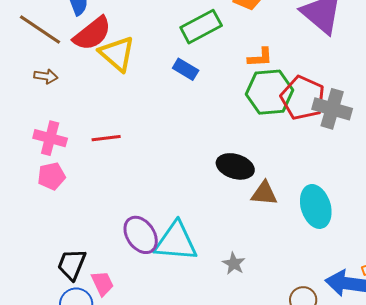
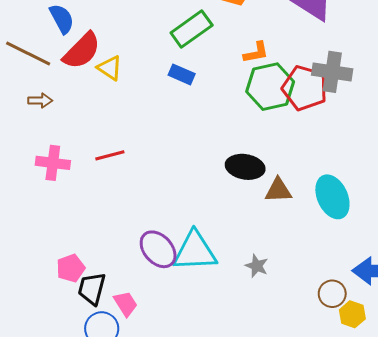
yellow triangle: (117, 54) -> (110, 68), size x0.7
gray cross: (332, 109) -> (332, 72), moved
pink pentagon: (51, 176) -> (71, 268), moved

